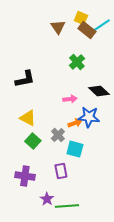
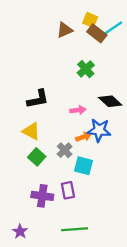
brown triangle: (58, 27) -> (65, 30), turned 42
black L-shape: (25, 79) -> (38, 99), moved
purple cross: (25, 176) -> (42, 196), moved
purple star: (47, 199) -> (20, 231), moved

